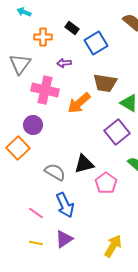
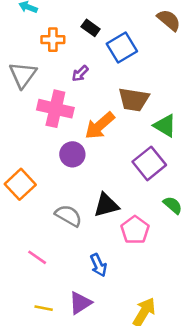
purple arrow: (64, 63) -> (80, 74), turned -40
purple circle: (33, 125) -> (72, 154), moved
blue arrow: (65, 205) -> (98, 265), moved, size x0.7
pink line: (36, 213) -> (37, 257), moved

